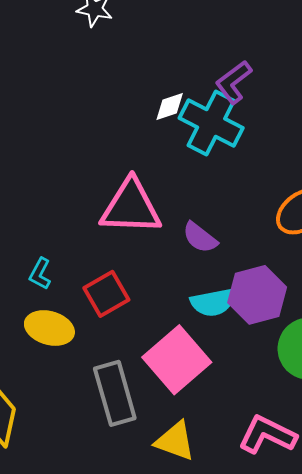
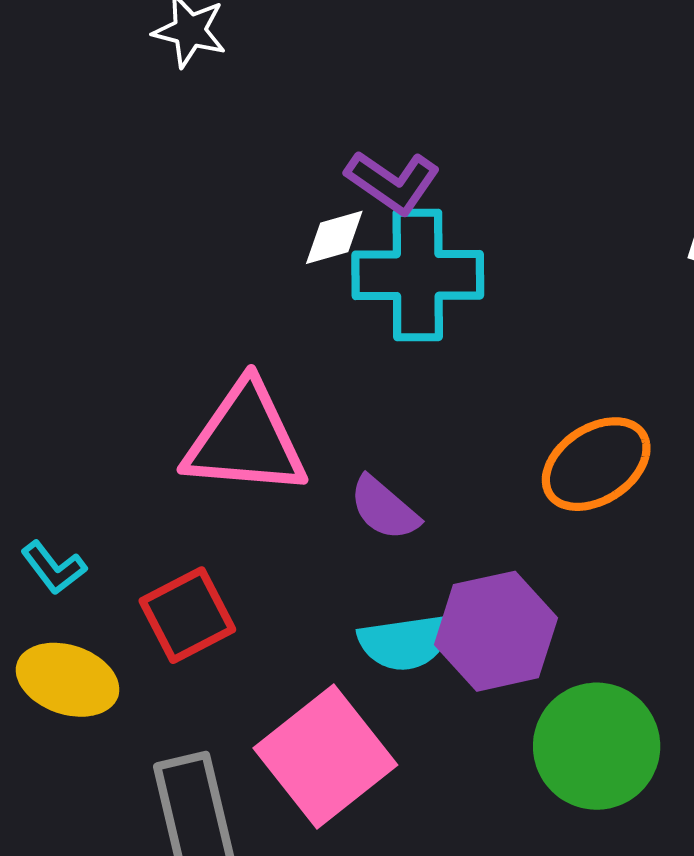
purple L-shape: (234, 82) -> (393, 182), moved, turned -111
cyan cross: (211, 123) -> (418, 275), turned -30
cyan L-shape: (40, 274) -> (54, 568), turned -68

